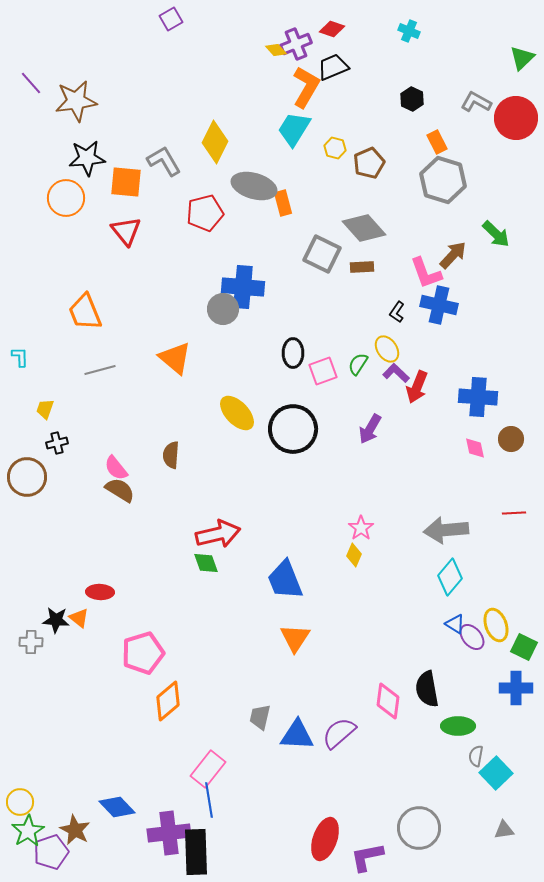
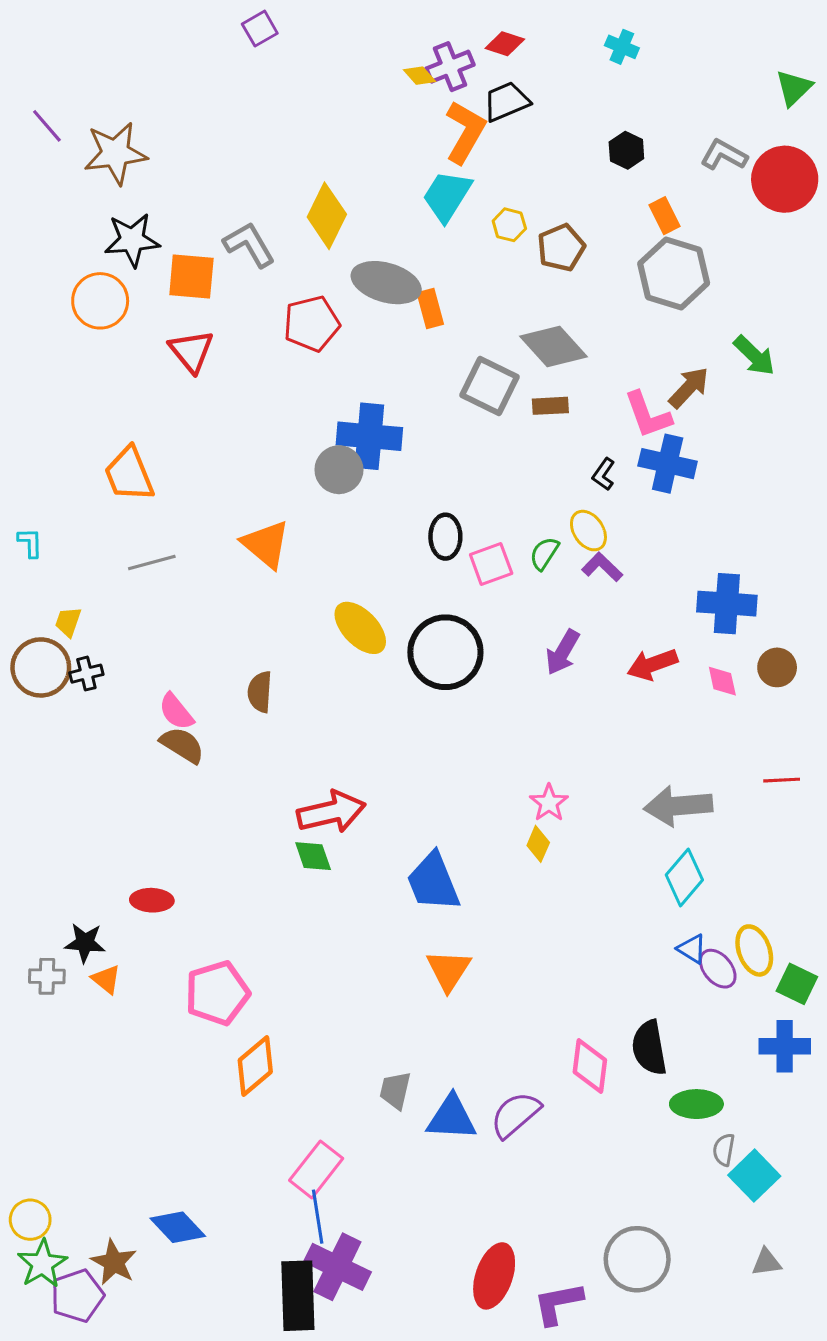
red arrow: (417, 387) -> (652, 664), moved, turned 48
brown circle: (27, 477) -> (41, 667), moved
orange triangle: (79, 618) -> (106, 979), moved
purple cross: (169, 833) -> (337, 1267), moved, turned 33

